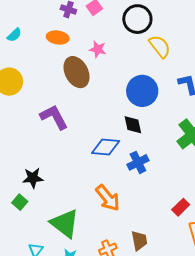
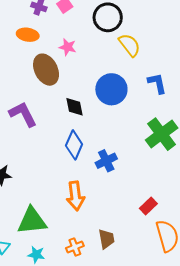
black diamond: (133, 125) -> (75, 107), moved
blue diamond: (106, 147) -> (74, 145), turned -72
orange arrow: (108, 198) -> (75, 196), turned 32
green triangle: (65, 224) -> (32, 221), turned -44

